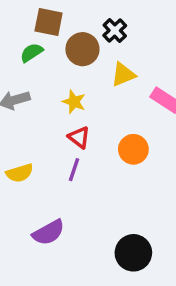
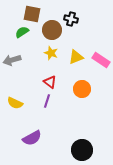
black cross: (115, 30) -> (71, 19), turned -32
yellow triangle: (123, 75) -> (76, 57), moved
yellow star: (74, 102) -> (51, 53), moved
yellow semicircle: (20, 173) -> (15, 103), turned 42

